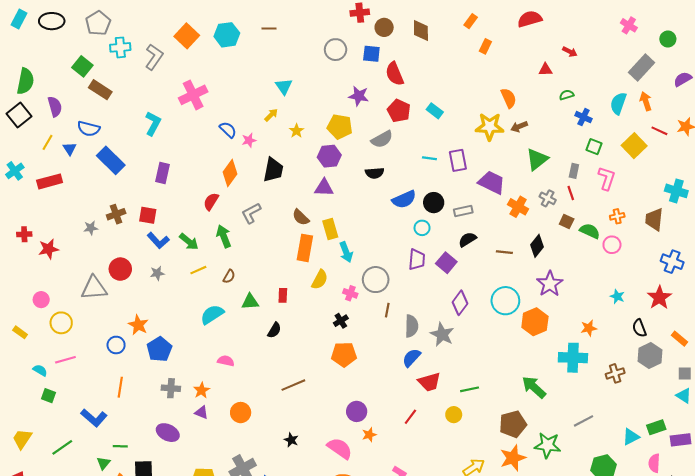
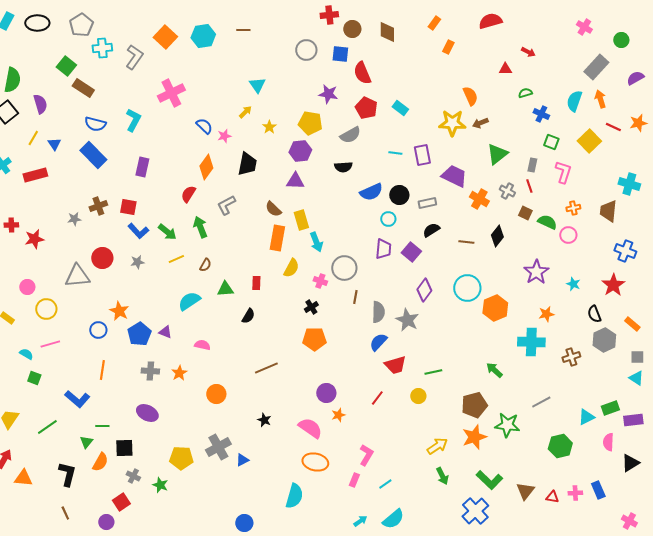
blue semicircle: (89, 129) -> (95, 124), moved
purple star: (550, 284) -> (536, 272), moved
green arrow: (534, 387) -> (494, 370), size x0.7
purple triangle: (202, 413) -> (165, 332), moved

